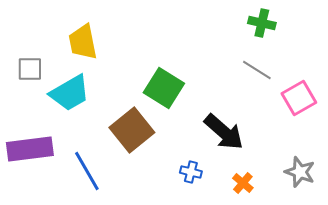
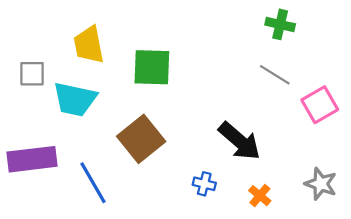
green square: (164, 88) -> (152, 67), moved, turned -30
cyan trapezoid: (70, 93) -> (75, 99), turned 42

